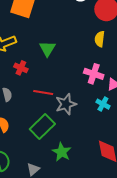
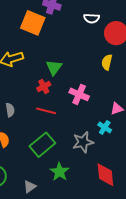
red cross: (21, 68) -> (44, 87), moved, turned 32
pink cross: (94, 74) -> (79, 94), moved
gray star: (66, 104) -> (83, 142), moved

